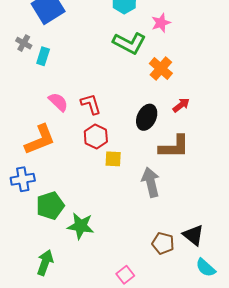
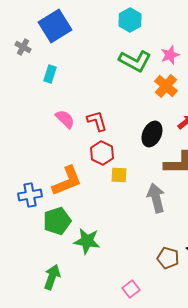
pink star: (161, 23) -> (170, 55), moved
gray cross: (24, 43) -> (23, 47), moved
orange L-shape: (40, 140) -> (67, 181), moved

